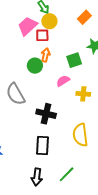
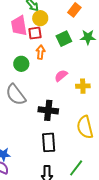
pink trapezoid: (28, 26) -> (19, 26), turned -50
green square: (74, 60) -> (64, 39), moved
green circle: (35, 66) -> (21, 64), moved

